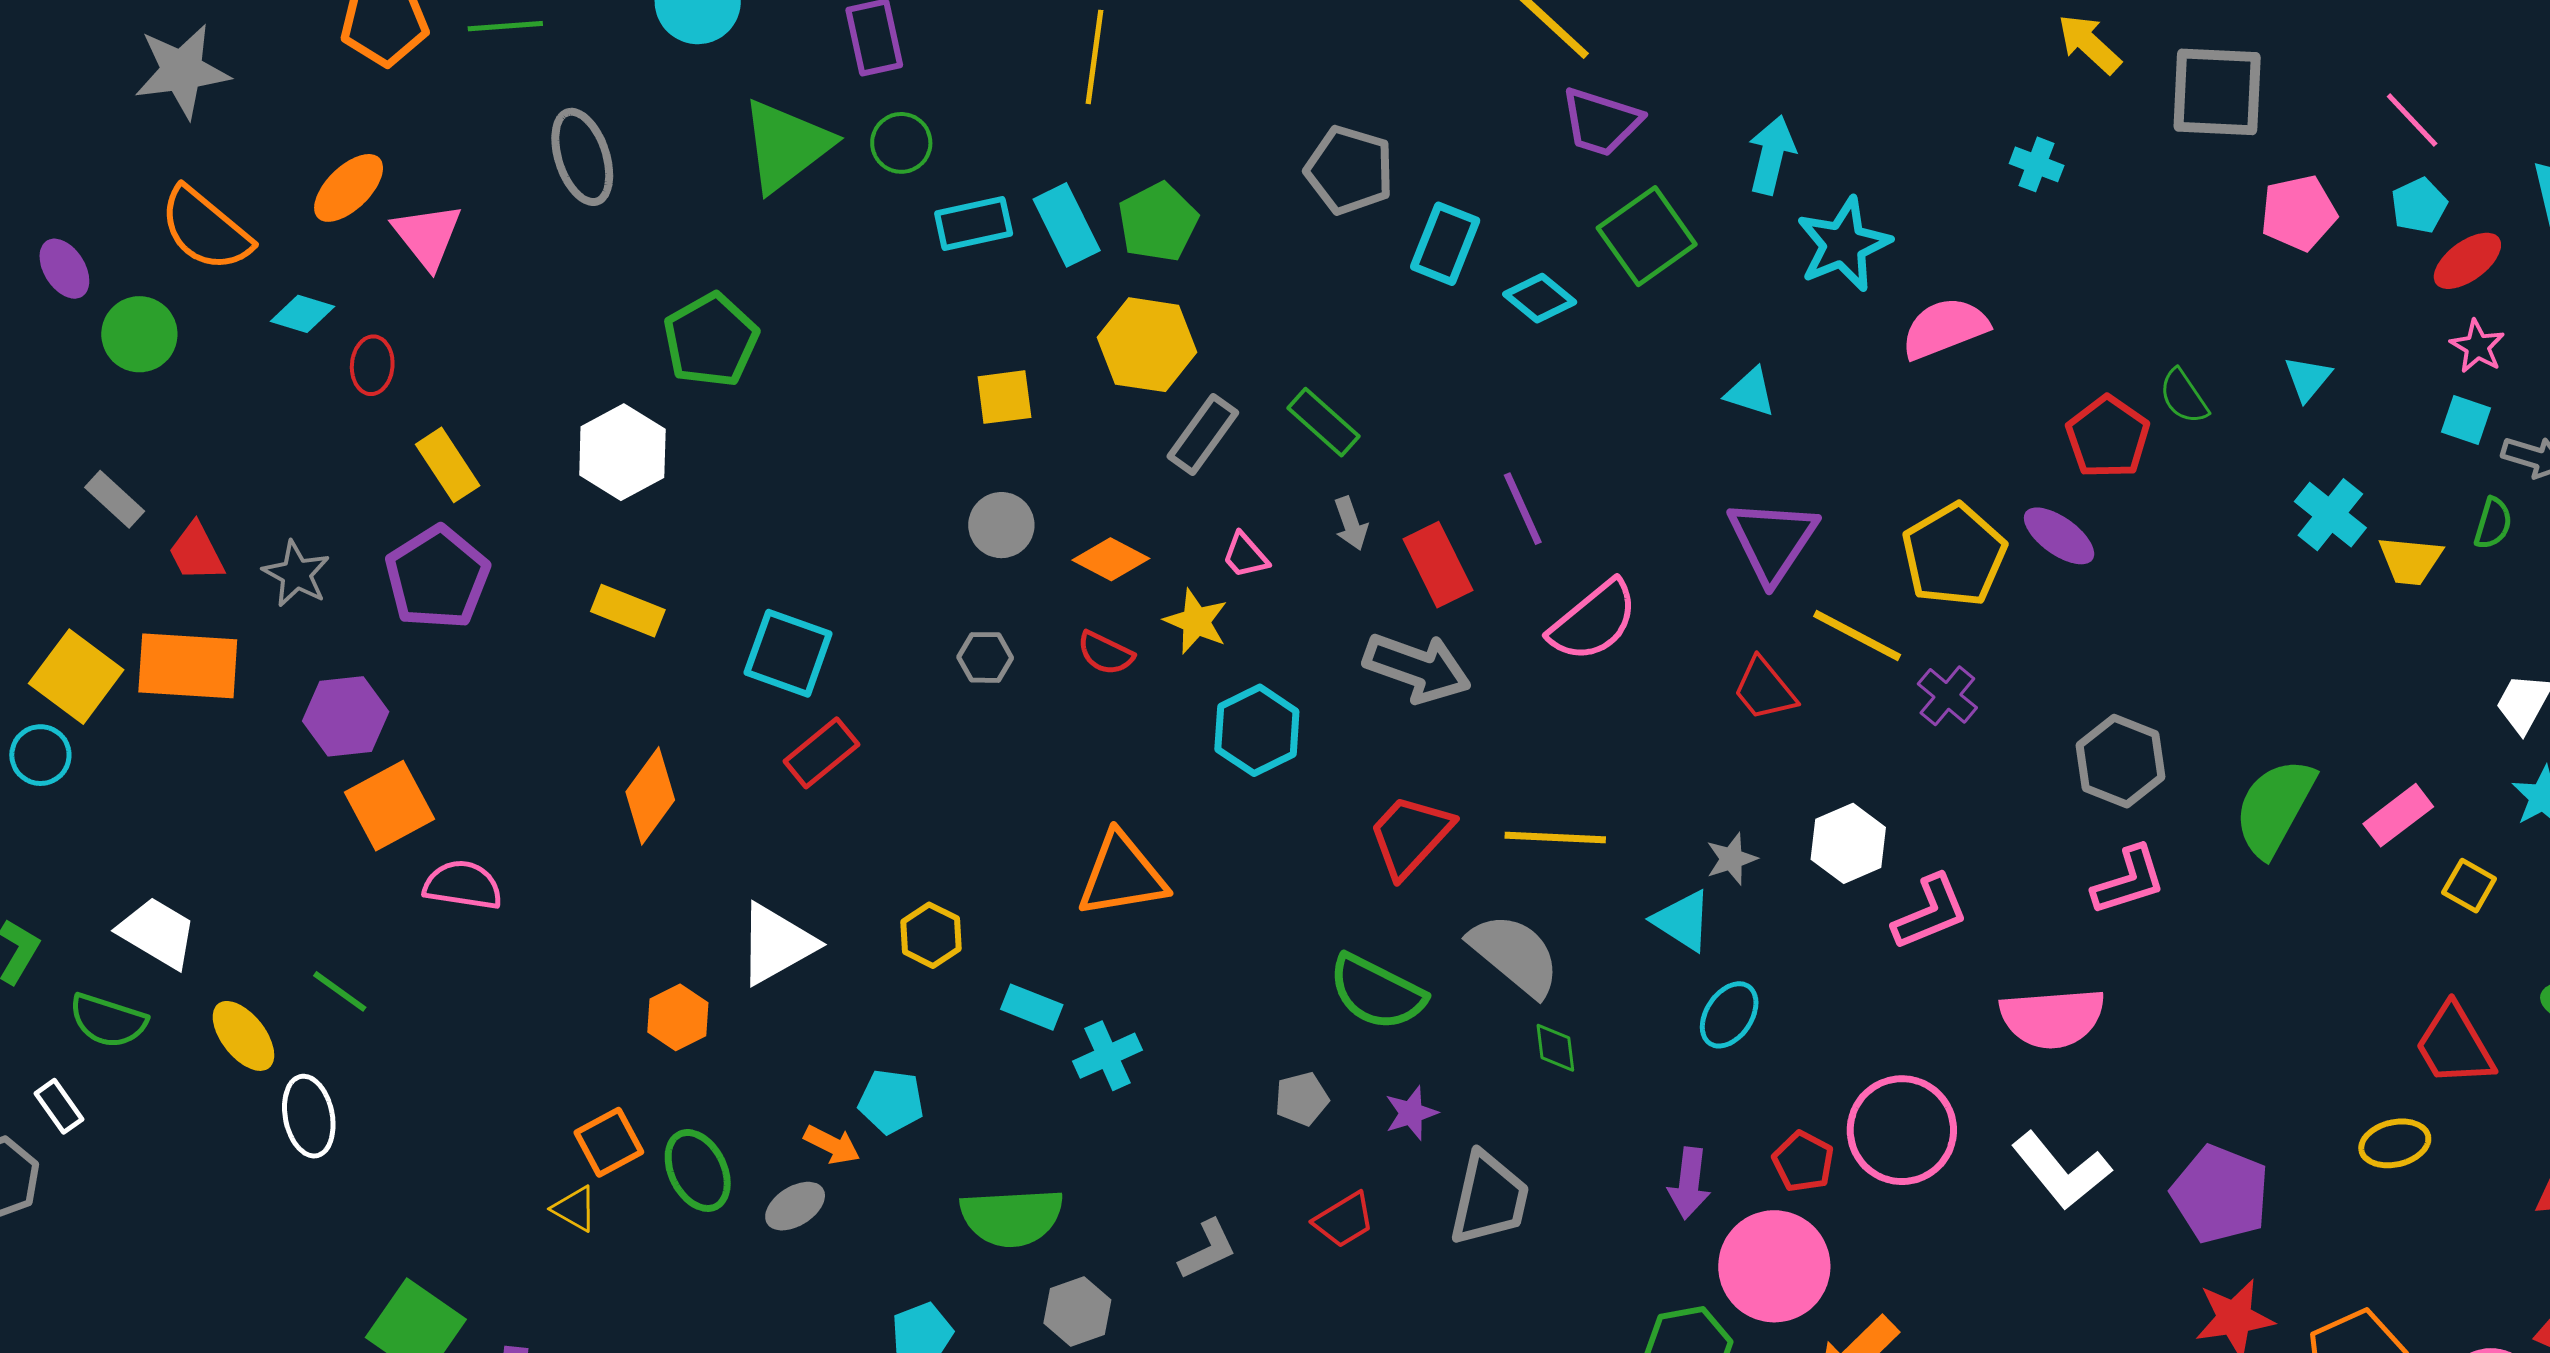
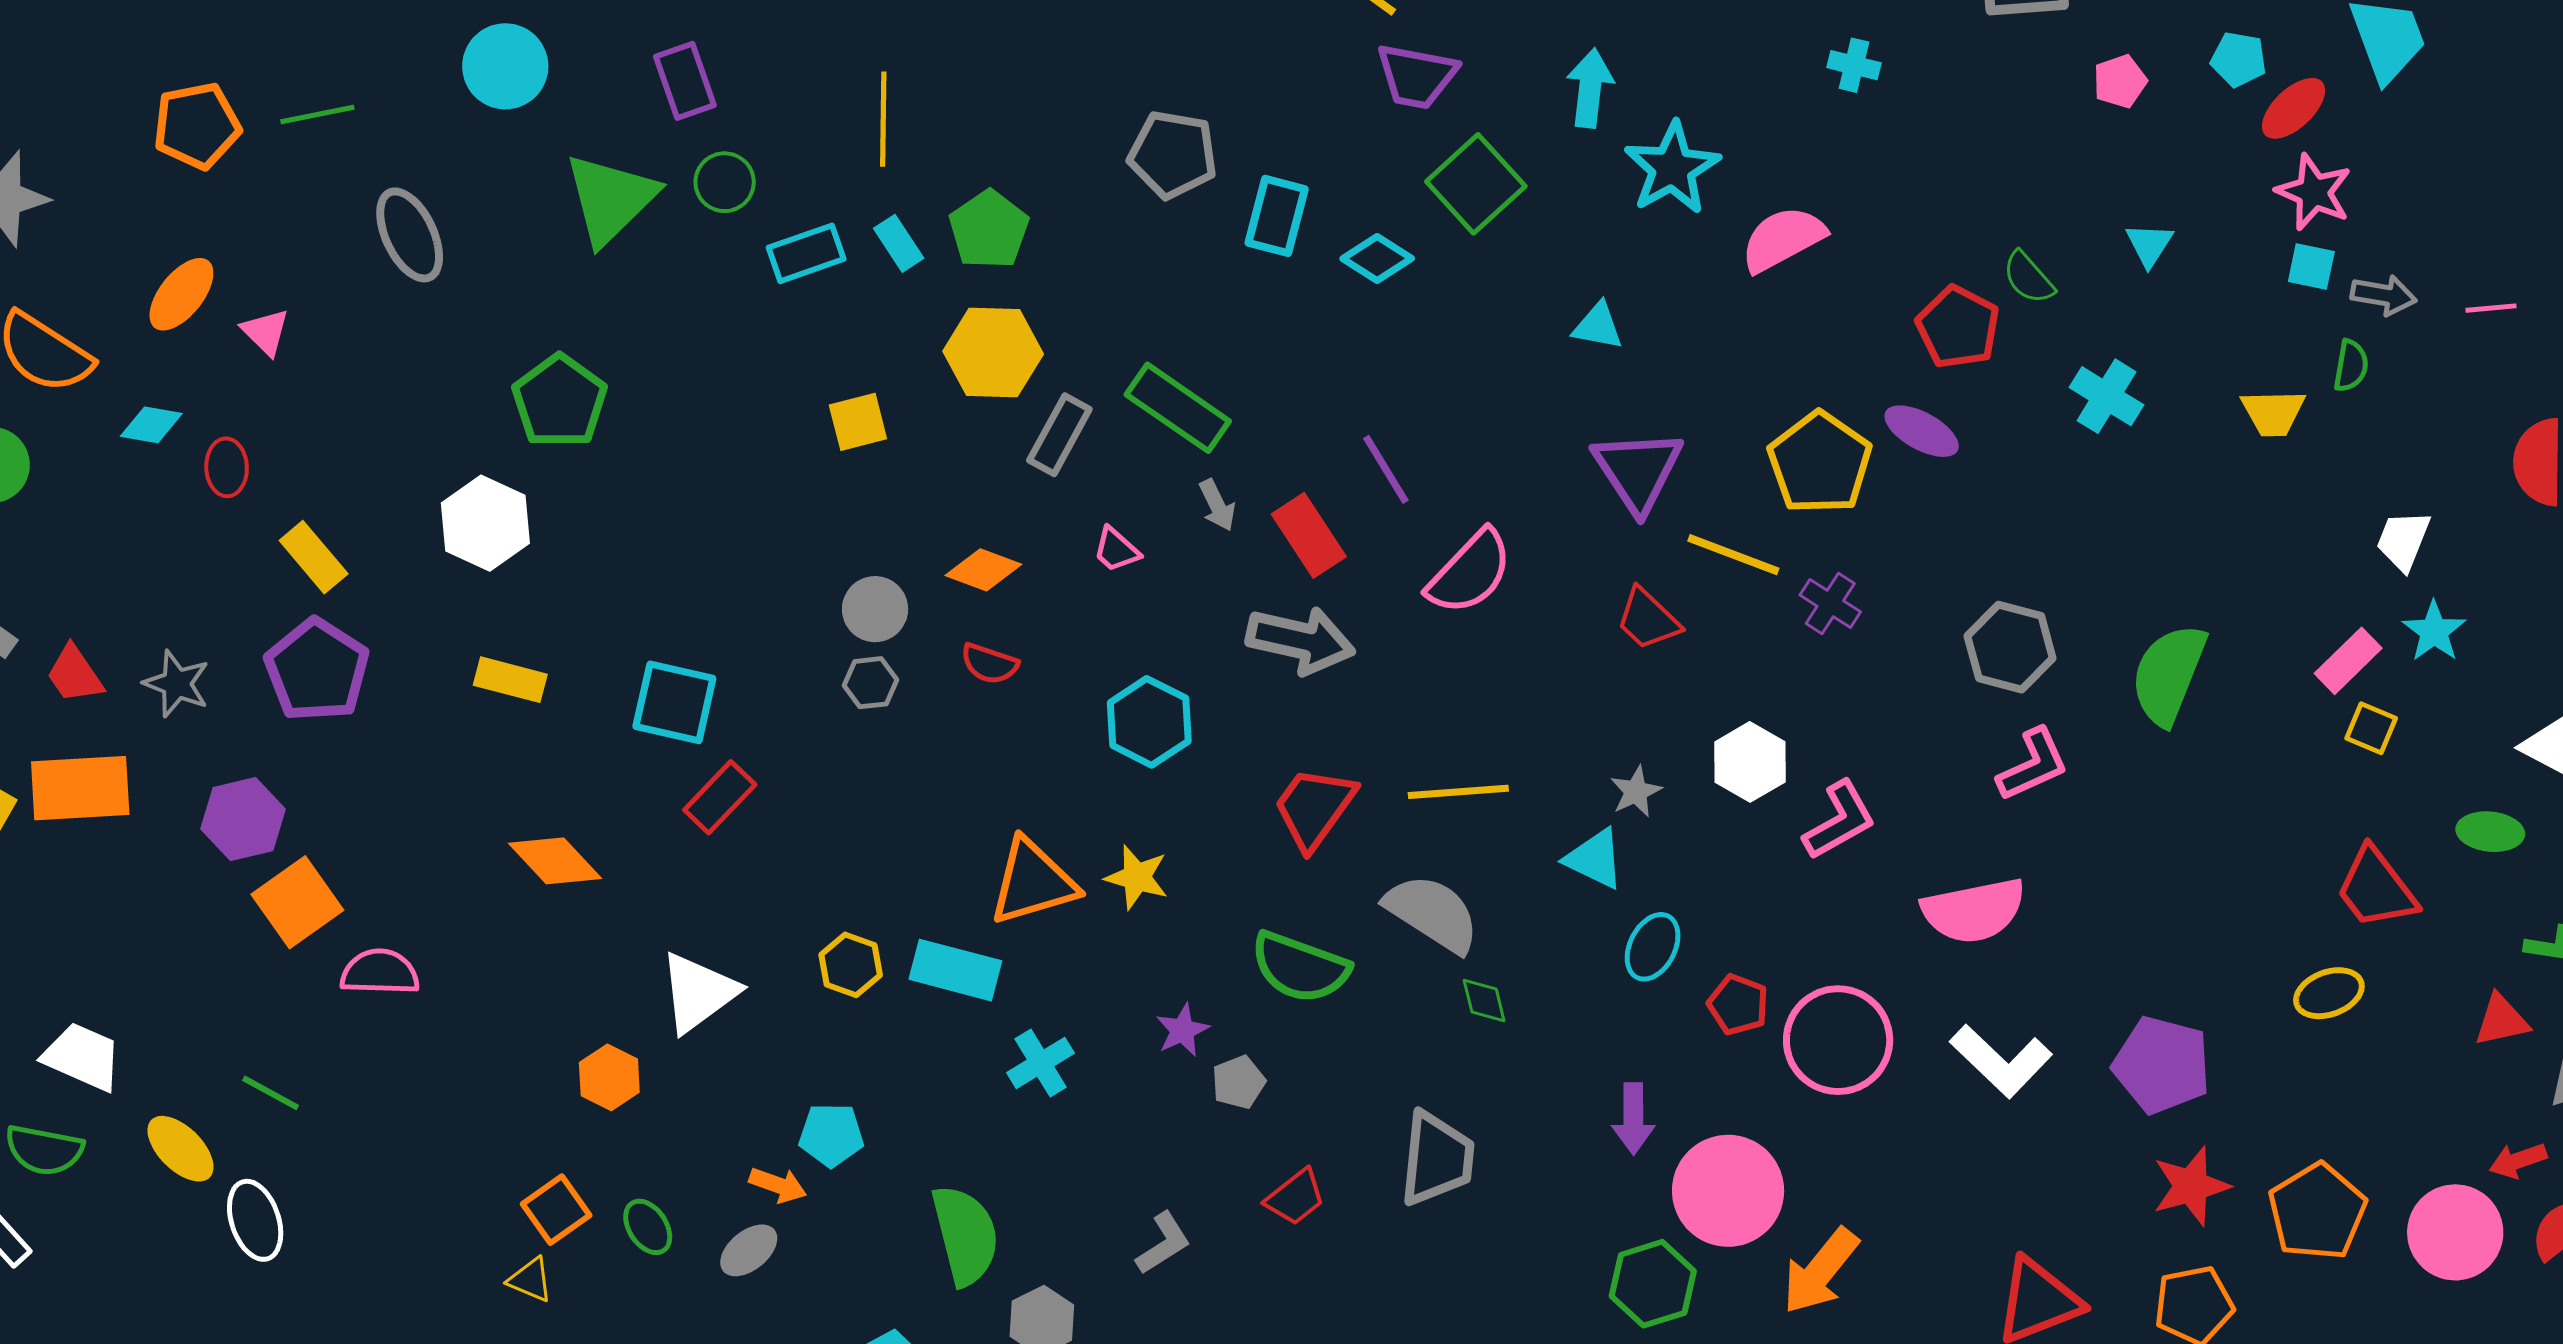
yellow line: (1095, 57) -> (883, 119), moved
cyan pentagon: (2419, 205) -> (2239, 59), turned -30
pink pentagon: (2299, 213) -> (2120, 81), size x0.7
cyan rectangle: (1067, 225) -> (899, 243), size x0.7
pink triangle: (427, 236) -> (266, 332), size x0.7
pink star: (2477, 346) -> (2314, 192), size x1.4
green rectangle: (1324, 422) -> (1178, 408), size x1.4
cyan cross: (2330, 515) -> (2107, 396), moved
gray circle: (1001, 525) -> (875, 609), moved
yellow star: (1196, 621) -> (1137, 877), moved
orange diamond: (650, 796) -> (555, 861), turned -72
pink rectangle: (2398, 815) -> (2348, 661), moved
cyan rectangle: (1032, 1007) -> (955, 970), moved, size x1.5
purple star: (1411, 1113) -> (1182, 1030), moved
red pentagon: (1803, 1162) -> (1738, 1005), moved
green ellipse: (698, 1170) -> (648, 1227), size x0.7
green semicircle: (1012, 1217) -> (965, 1235), turned -94

